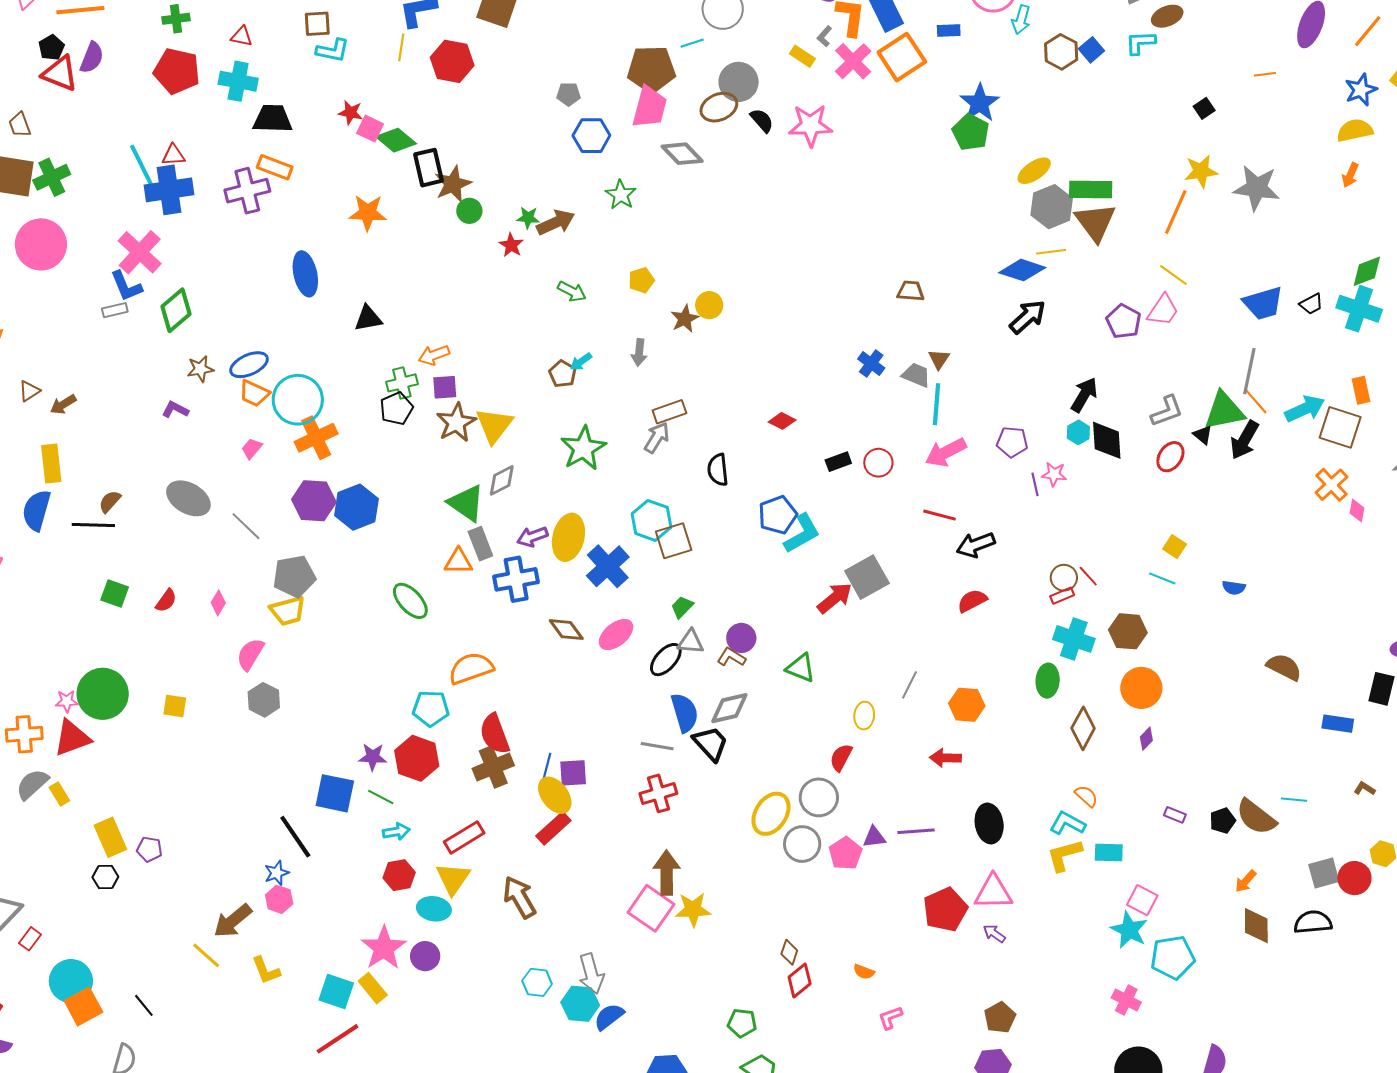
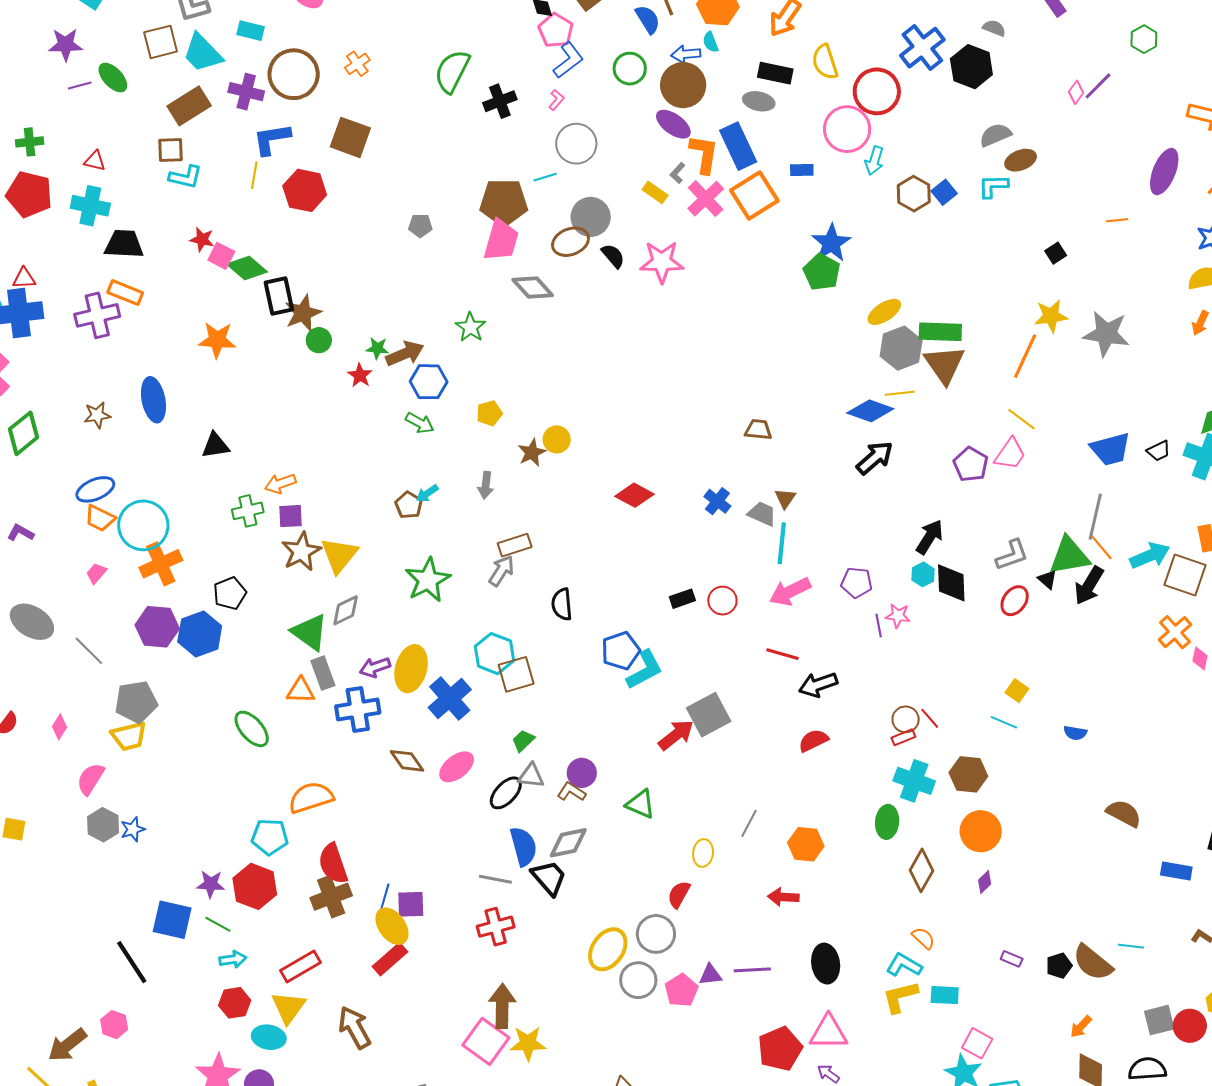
blue hexagon: (591, 136) -> (429, 382), moved
brown star: (200, 369) -> (97, 415), moved
black pentagon: (396, 409) -> (230, 593), moved
red diamond: (782, 421) -> (634, 495), moved, size x1.4
blue star: (277, 873) -> (133, 829), moved

